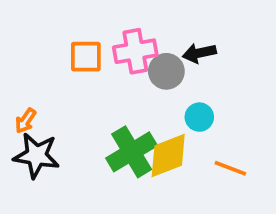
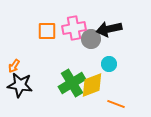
black arrow: (199, 53) -> (109, 29), size x1.4
orange line: (230, 168) -> (116, 104), moved

